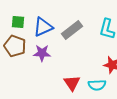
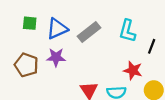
brown pentagon: (15, 46) -> (26, 65), moved

